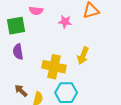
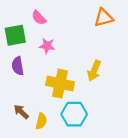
pink semicircle: (36, 11) -> (39, 18), turned 40
pink star: (65, 22) -> (47, 46), moved

